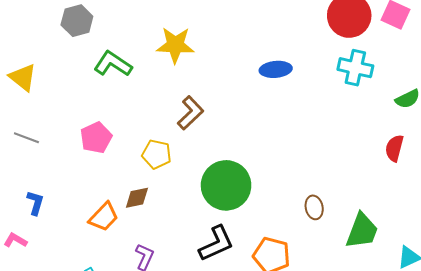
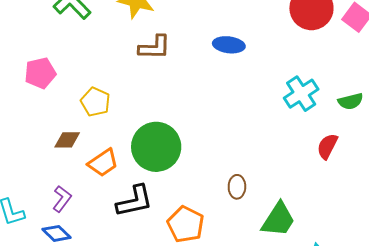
cyan cross: (355, 68) -> (301, 94), moved, turned 32
brown L-shape: (190, 113) -> (155, 47), moved, turned 32
orange trapezoid: (104, 217) -> (103, 163), moved

